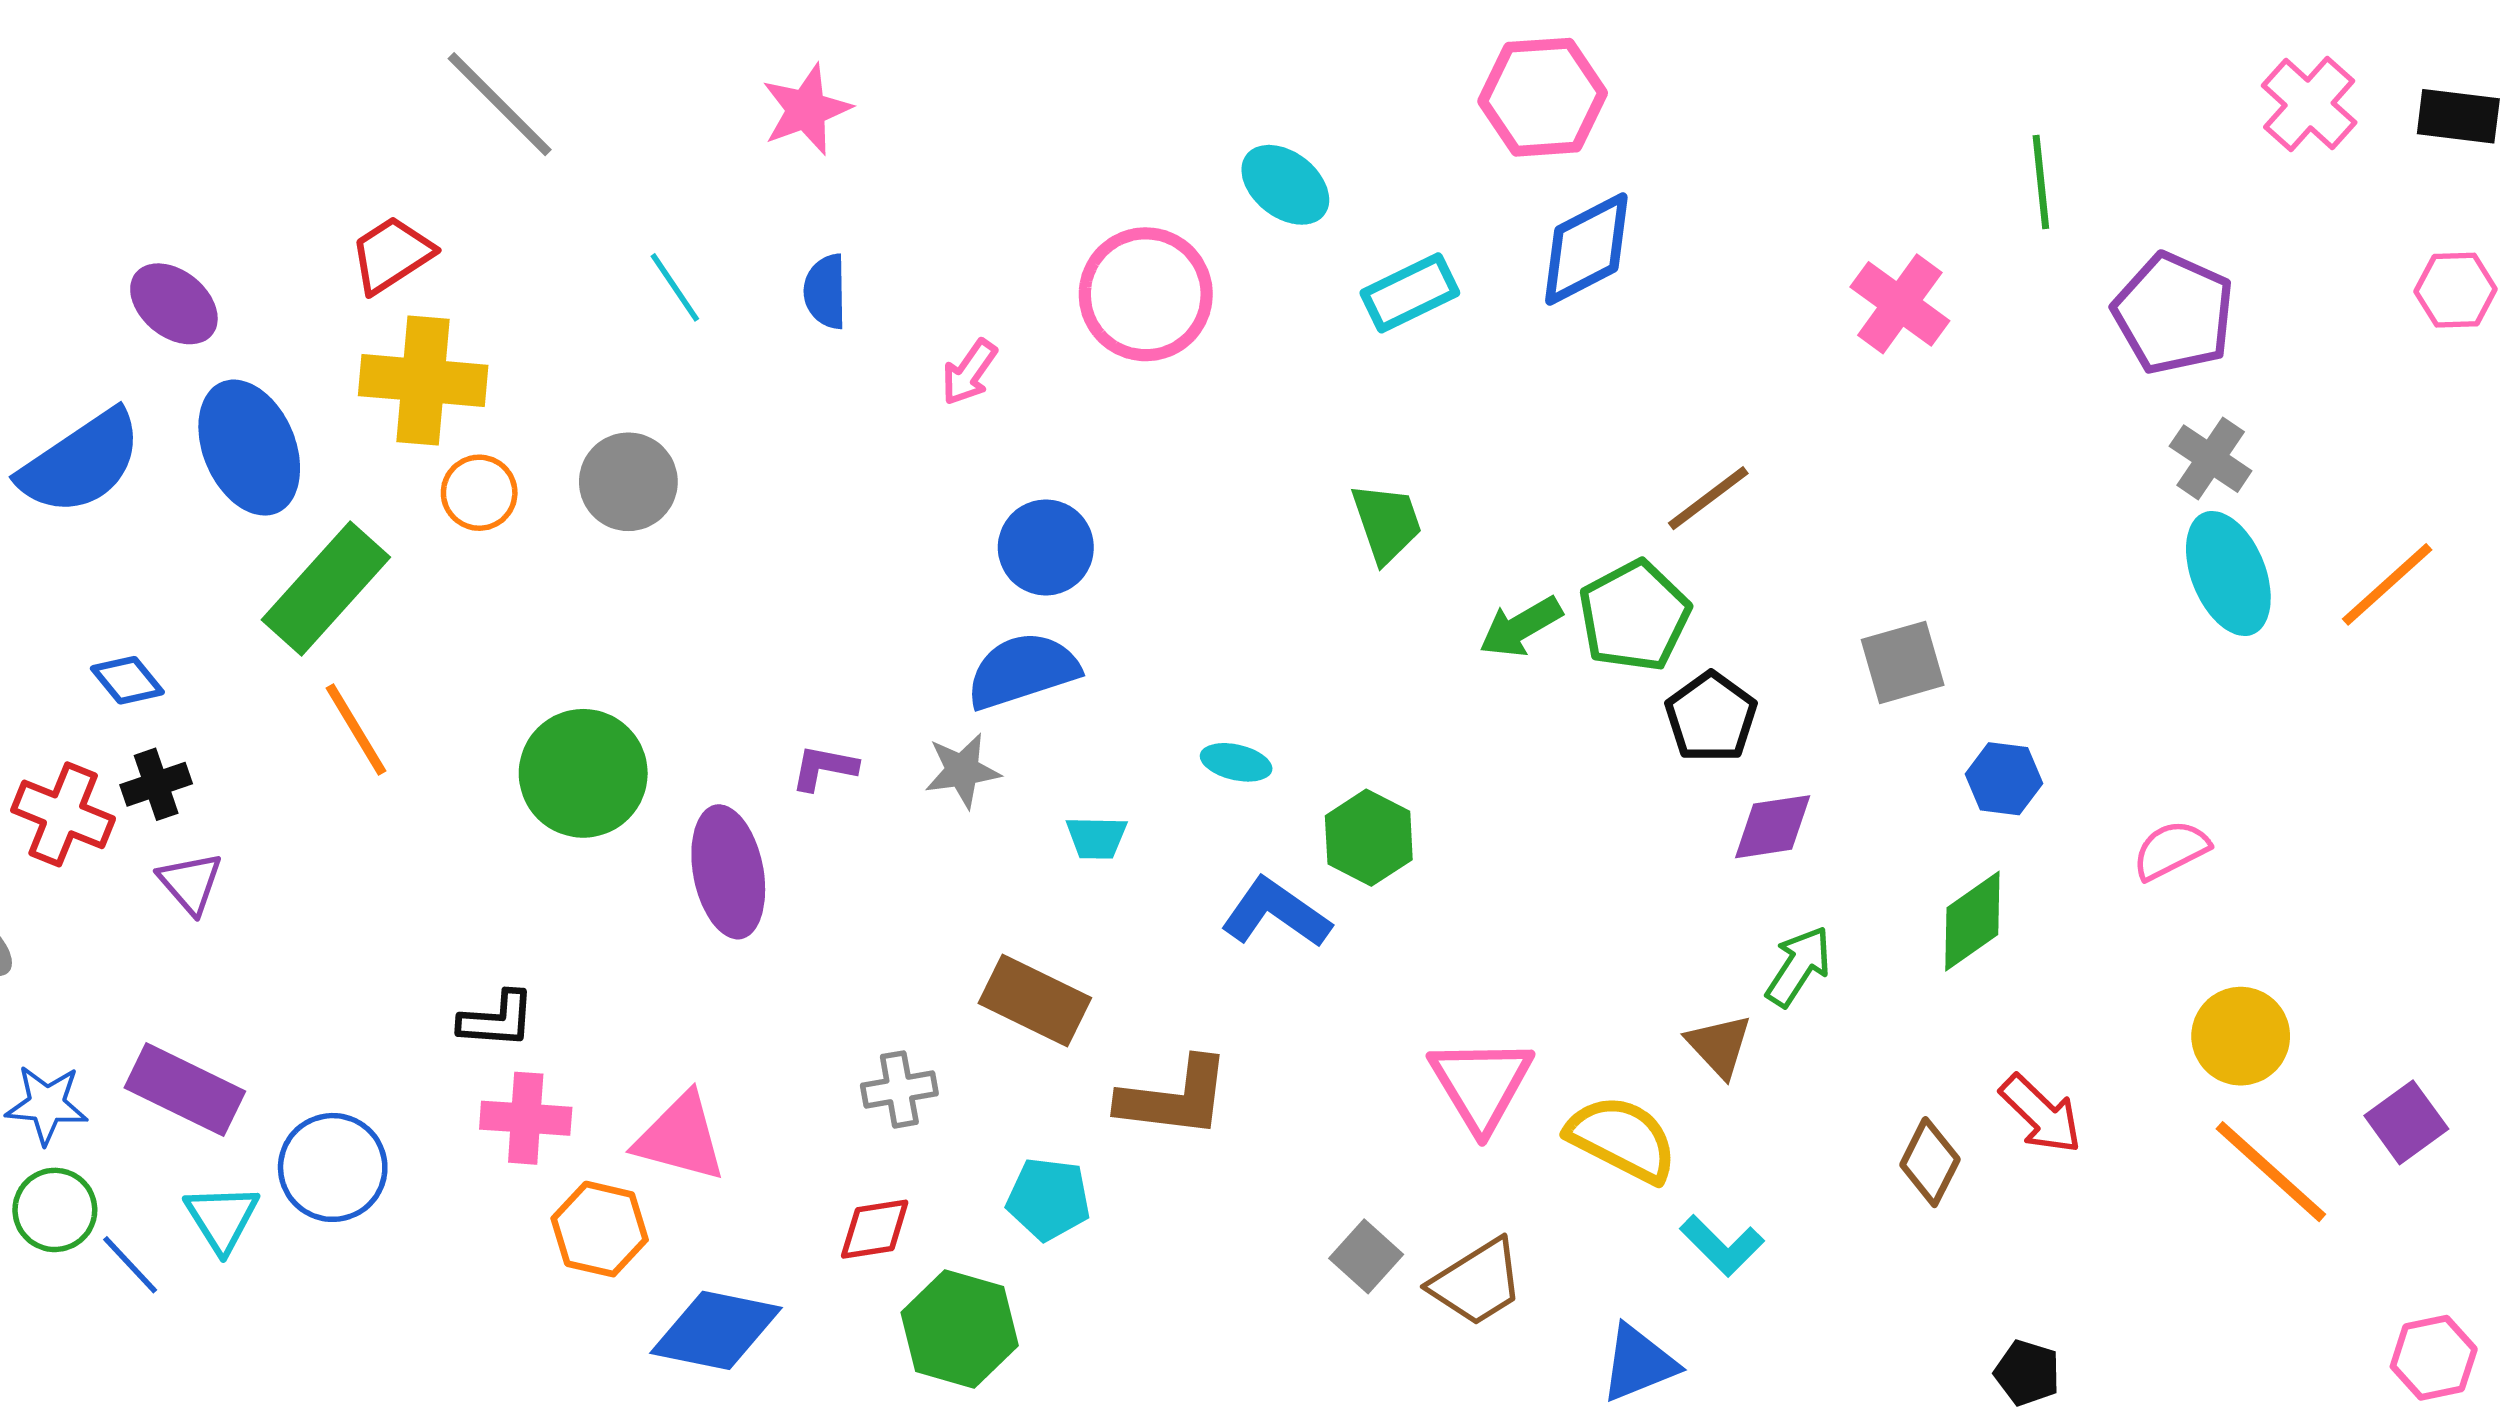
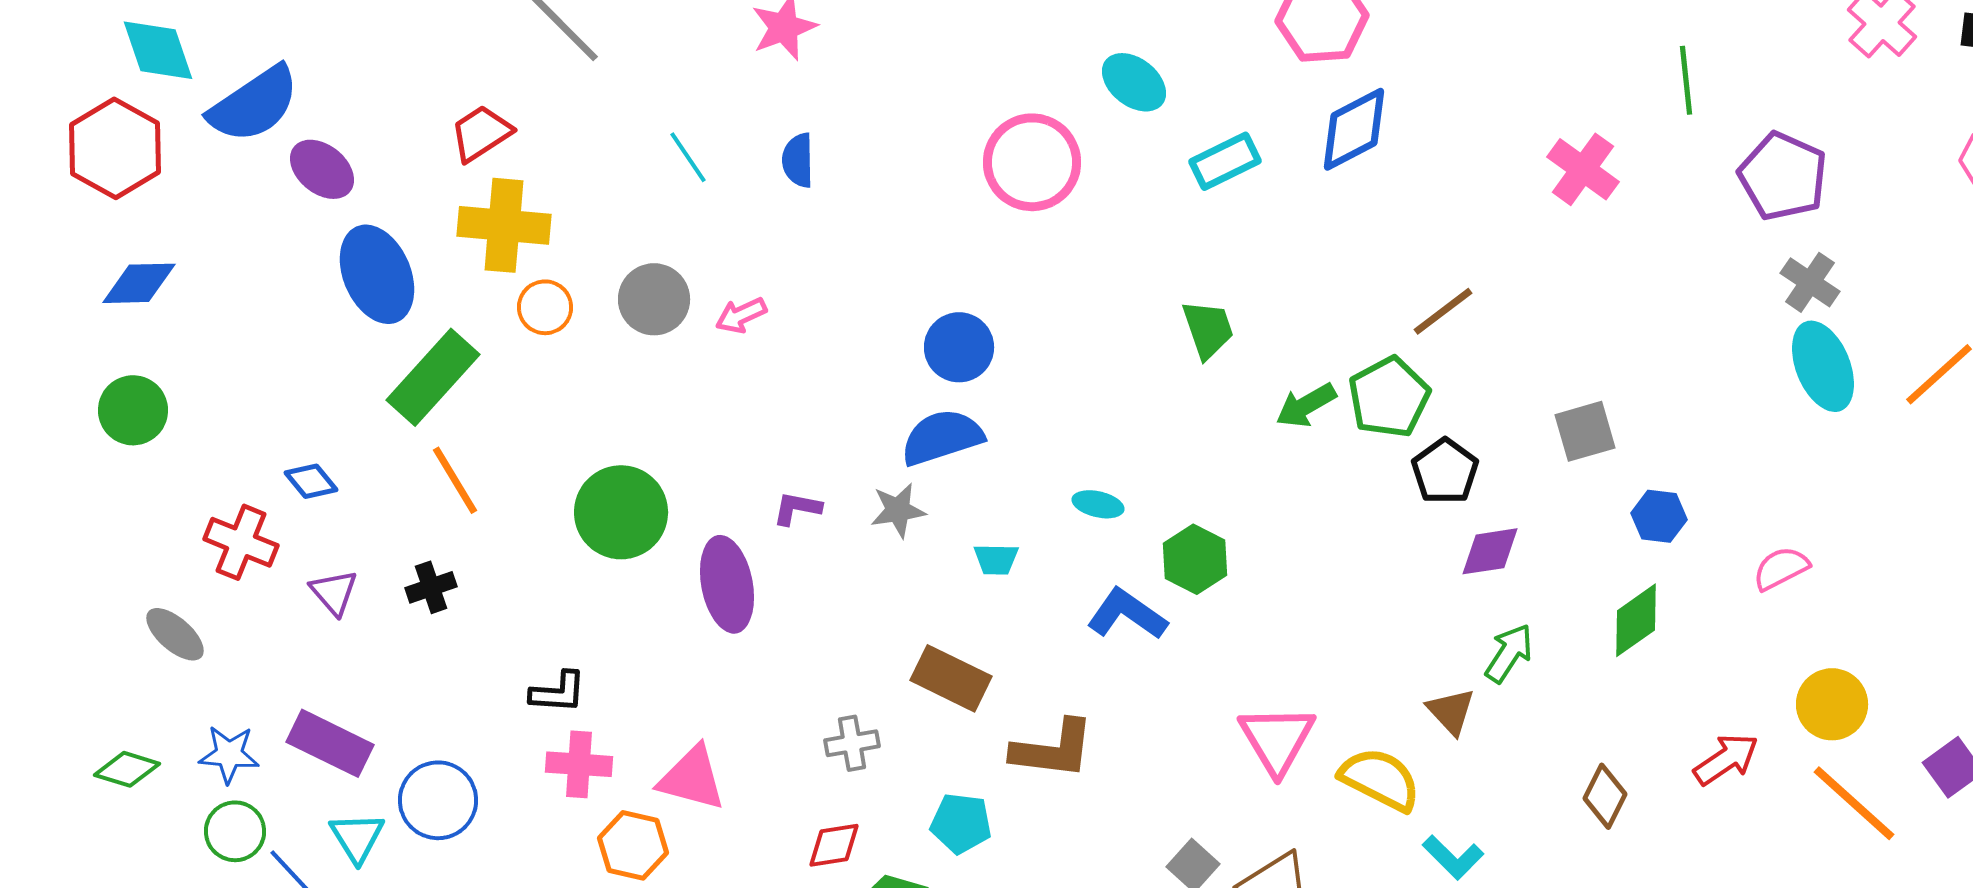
pink arrow: (969, 372) -> (741, 315), moved, turned 30
blue semicircle: (81, 463) -> (254, 104), moved
blue diamond: (127, 680) -> (311, 481), moved
black cross: (156, 784) -> (431, 587), moved
red arrow: (2041, 1114) -> (1726, 759), moved, turned -78

